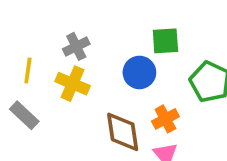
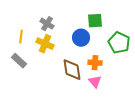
gray cross: (76, 46) -> (47, 24), turned -32
orange cross: (165, 119) -> (95, 63), turned 32

